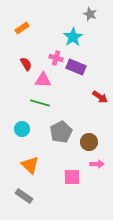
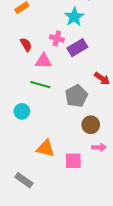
purple rectangle: (76, 67) -> (77, 48), turned -54
gray pentagon: (61, 132) -> (76, 96), moved
orange triangle: (30, 165) -> (46, 148), moved, turned -30

